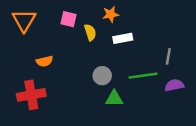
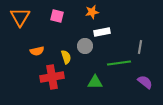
yellow semicircle: (90, 32) -> (66, 57), moved
gray circle: (102, 76) -> (85, 46), moved
purple semicircle: (174, 85) -> (145, 82), moved, turned 49
red cross: (31, 95) -> (52, 77), moved

